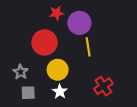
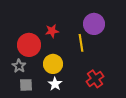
red star: (57, 13) -> (52, 31), moved
purple circle: (79, 23) -> (94, 24), moved
red circle: (45, 43) -> (29, 45), moved

